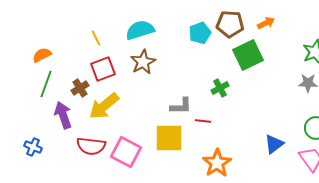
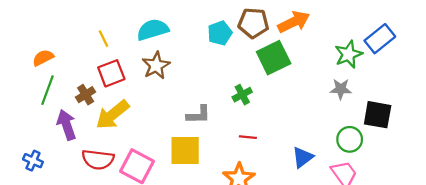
orange arrow: (266, 23) -> (294, 22), size x1.6
red line: (203, 121) -> (248, 137), moved

